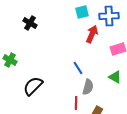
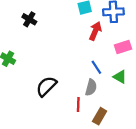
blue line: (78, 68) -> (96, 67), moved
black semicircle: (33, 86) -> (46, 86), moved

